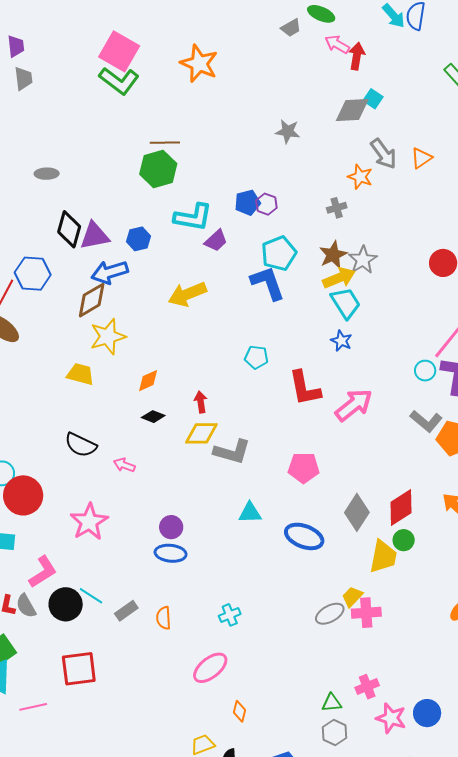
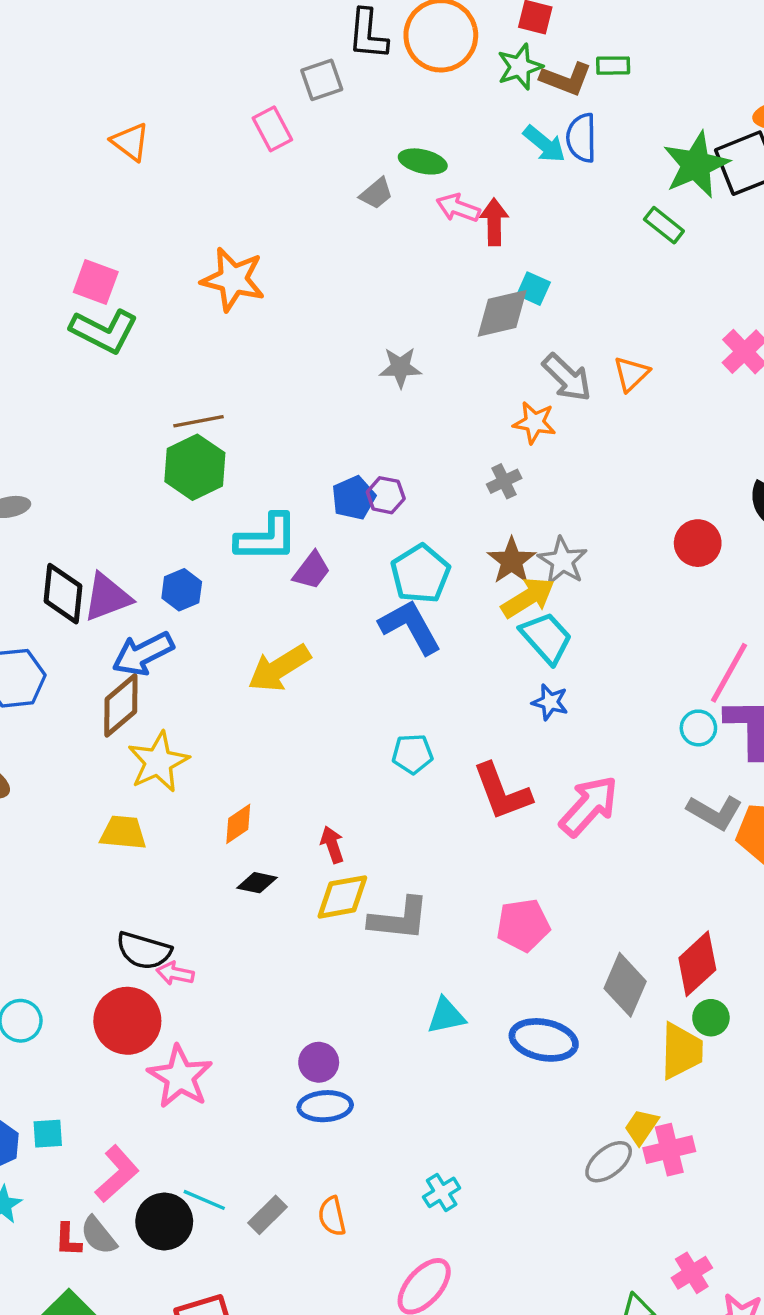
pink square: (119, 51) -> (96, 282), size x0.7
pink arrow: (124, 465) -> (175, 973), moved
red circle: (23, 495) -> (127, 1021), moved

